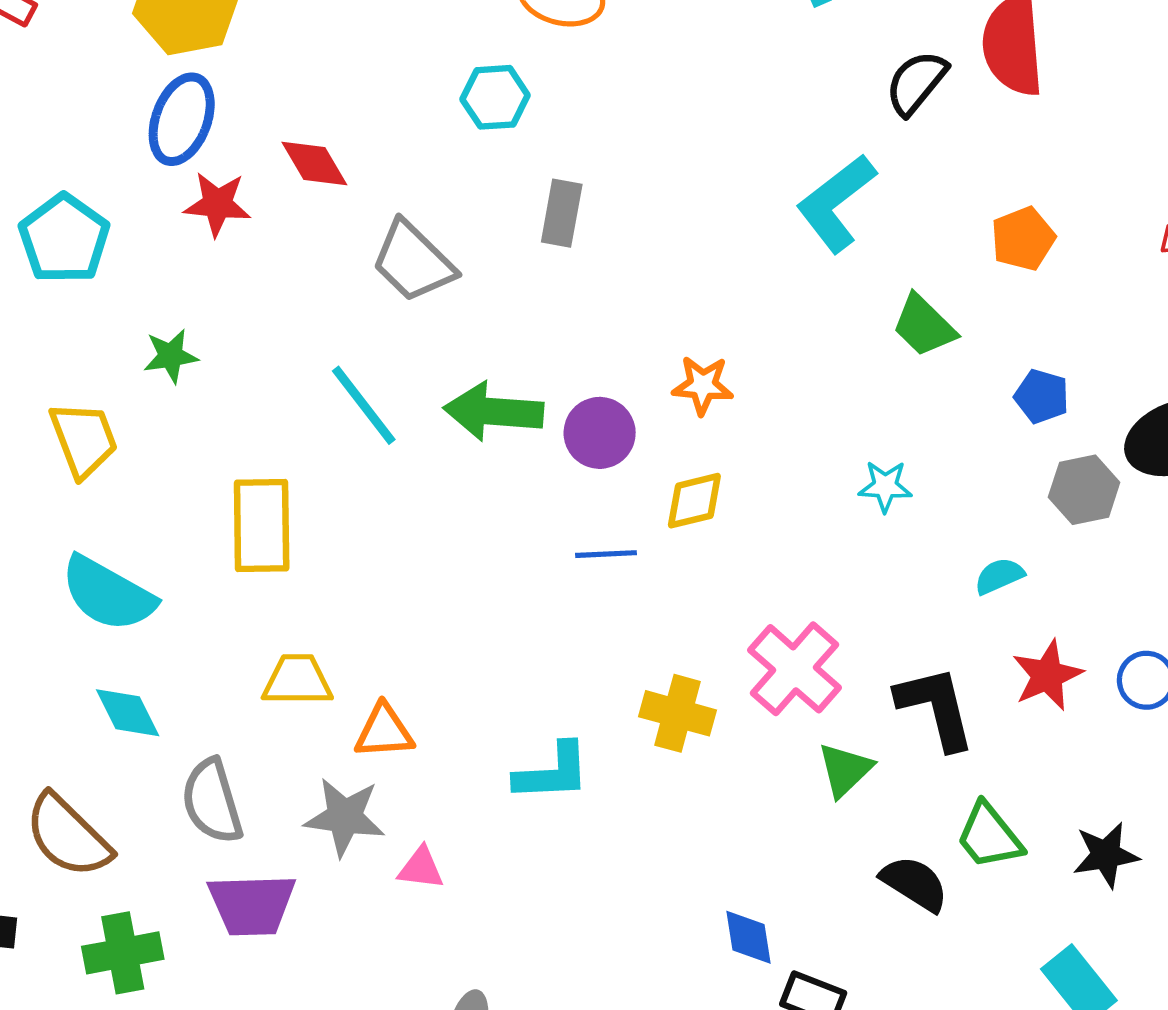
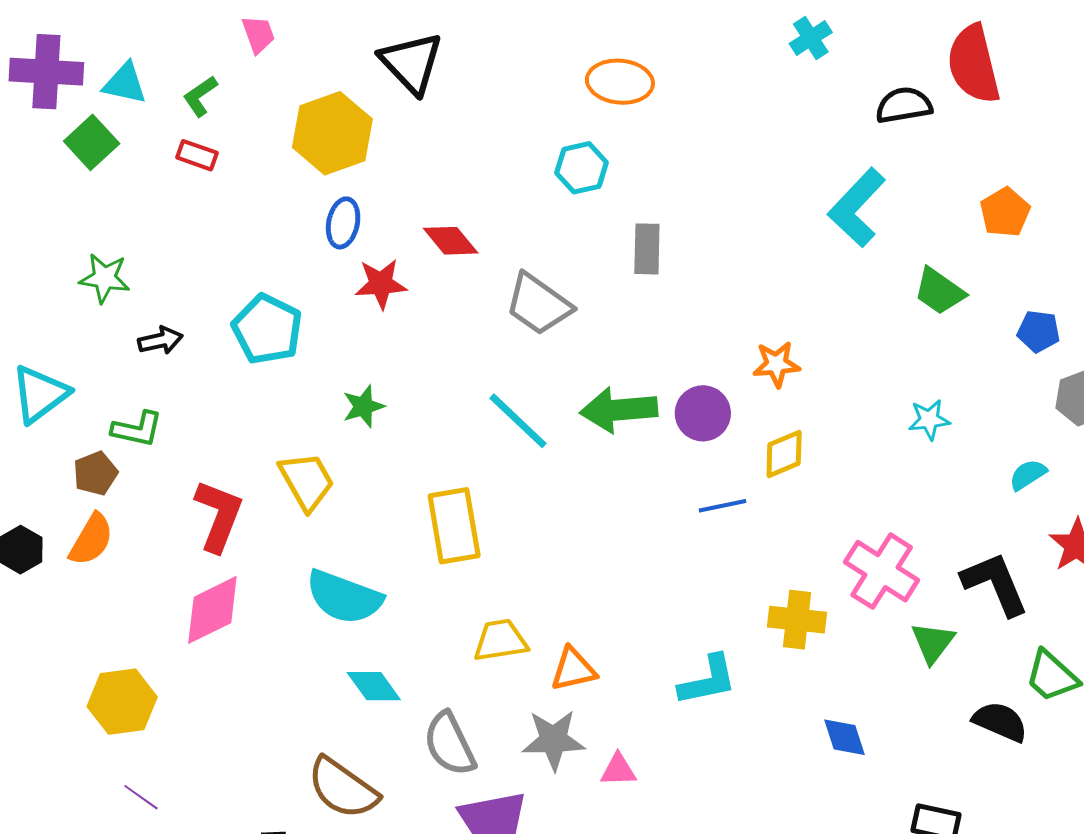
black semicircle: (916, 83) -> (904, 105), turned 50
blue ellipse: (182, 119) -> (343, 223), size x0.7
blue diamond: (748, 937) -> (845, 737), moved

